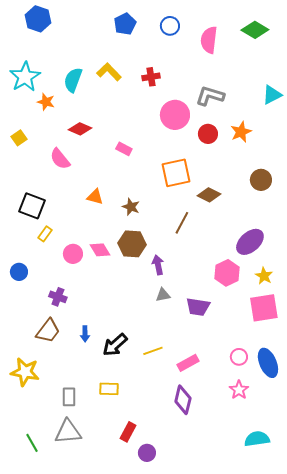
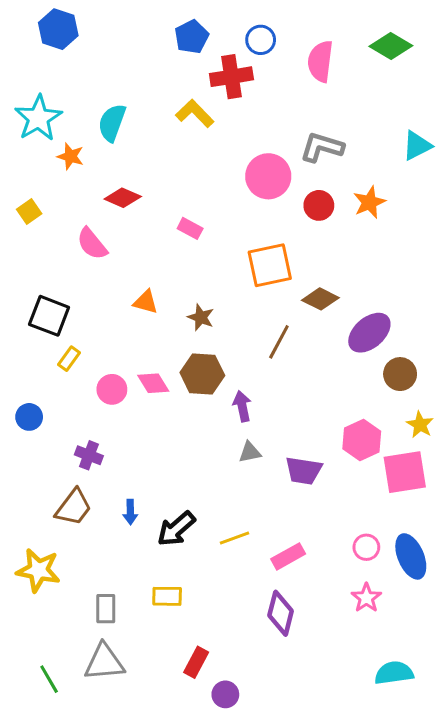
yellow L-shape: (109, 72) -> (195, 113), moved
red cross: (151, 77) -> (231, 77), moved, size x1.5
brown circle: (261, 180) -> (400, 374), moved
purple ellipse: (250, 242) -> (369, 333), moved
pink hexagon: (227, 273) -> (362, 440), moved
yellow star: (264, 276) -> (420, 425), moved

